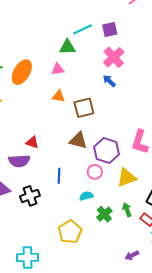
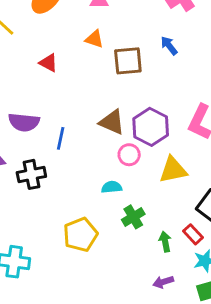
blue arrow: (109, 81) -> (169, 46), moved
brown triangle: (78, 140) -> (112, 122), moved
red triangle: (32, 142) -> (48, 63), moved
blue line: (59, 176) -> (61, 138), moved
green arrow: (127, 210) -> (165, 242), moved

